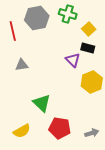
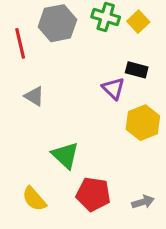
yellow square: (89, 29) -> (138, 22), moved
gray triangle: (22, 65) -> (34, 96), turned 40
yellow semicircle: (22, 131) -> (34, 199), turned 78

